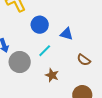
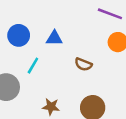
brown star: (52, 75) -> (51, 107), moved

